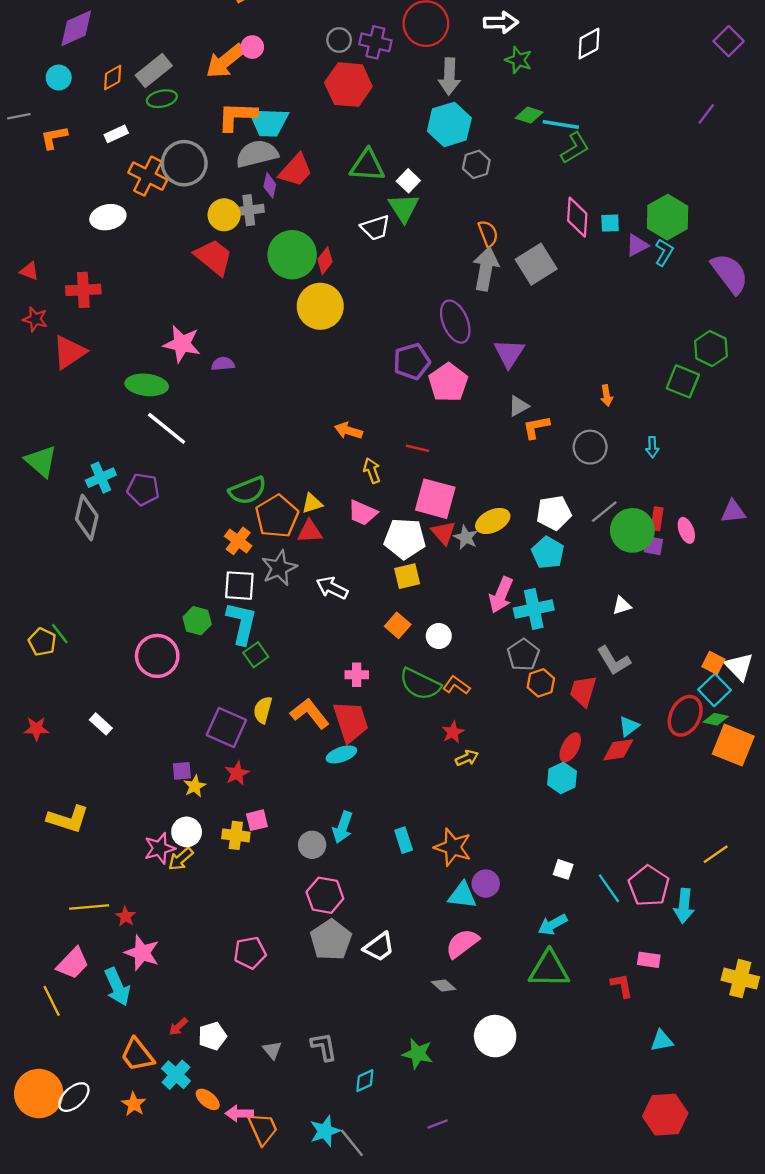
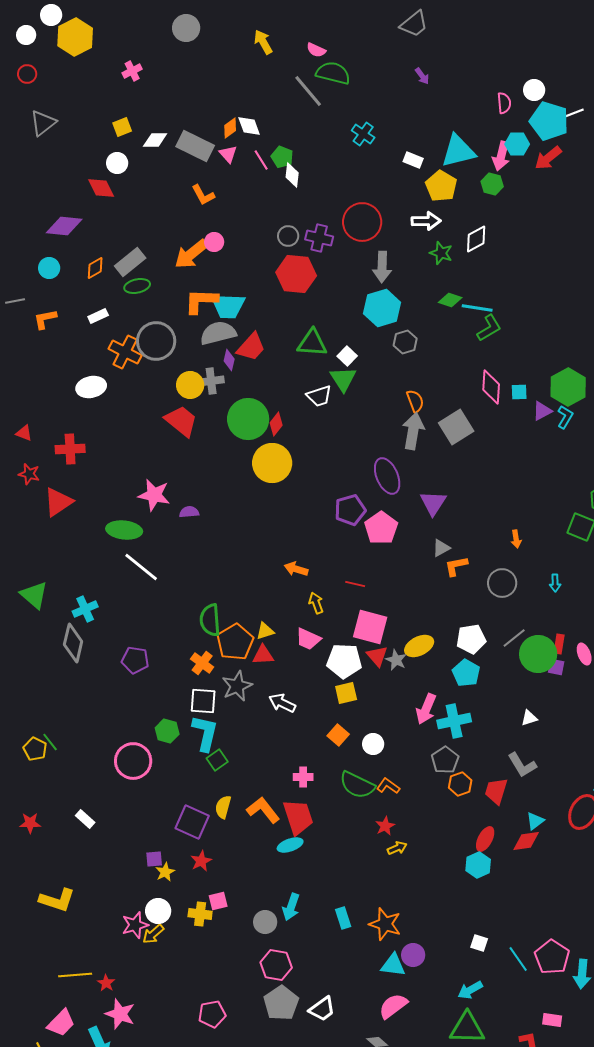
purple diamond: (76, 28) -> (64, 226), turned 30
white diamond: (589, 44) -> (476, 239), moved
purple pentagon: (143, 489) -> (135, 660), moved
green semicircle: (248, 491) -> (210, 620), turned 108

